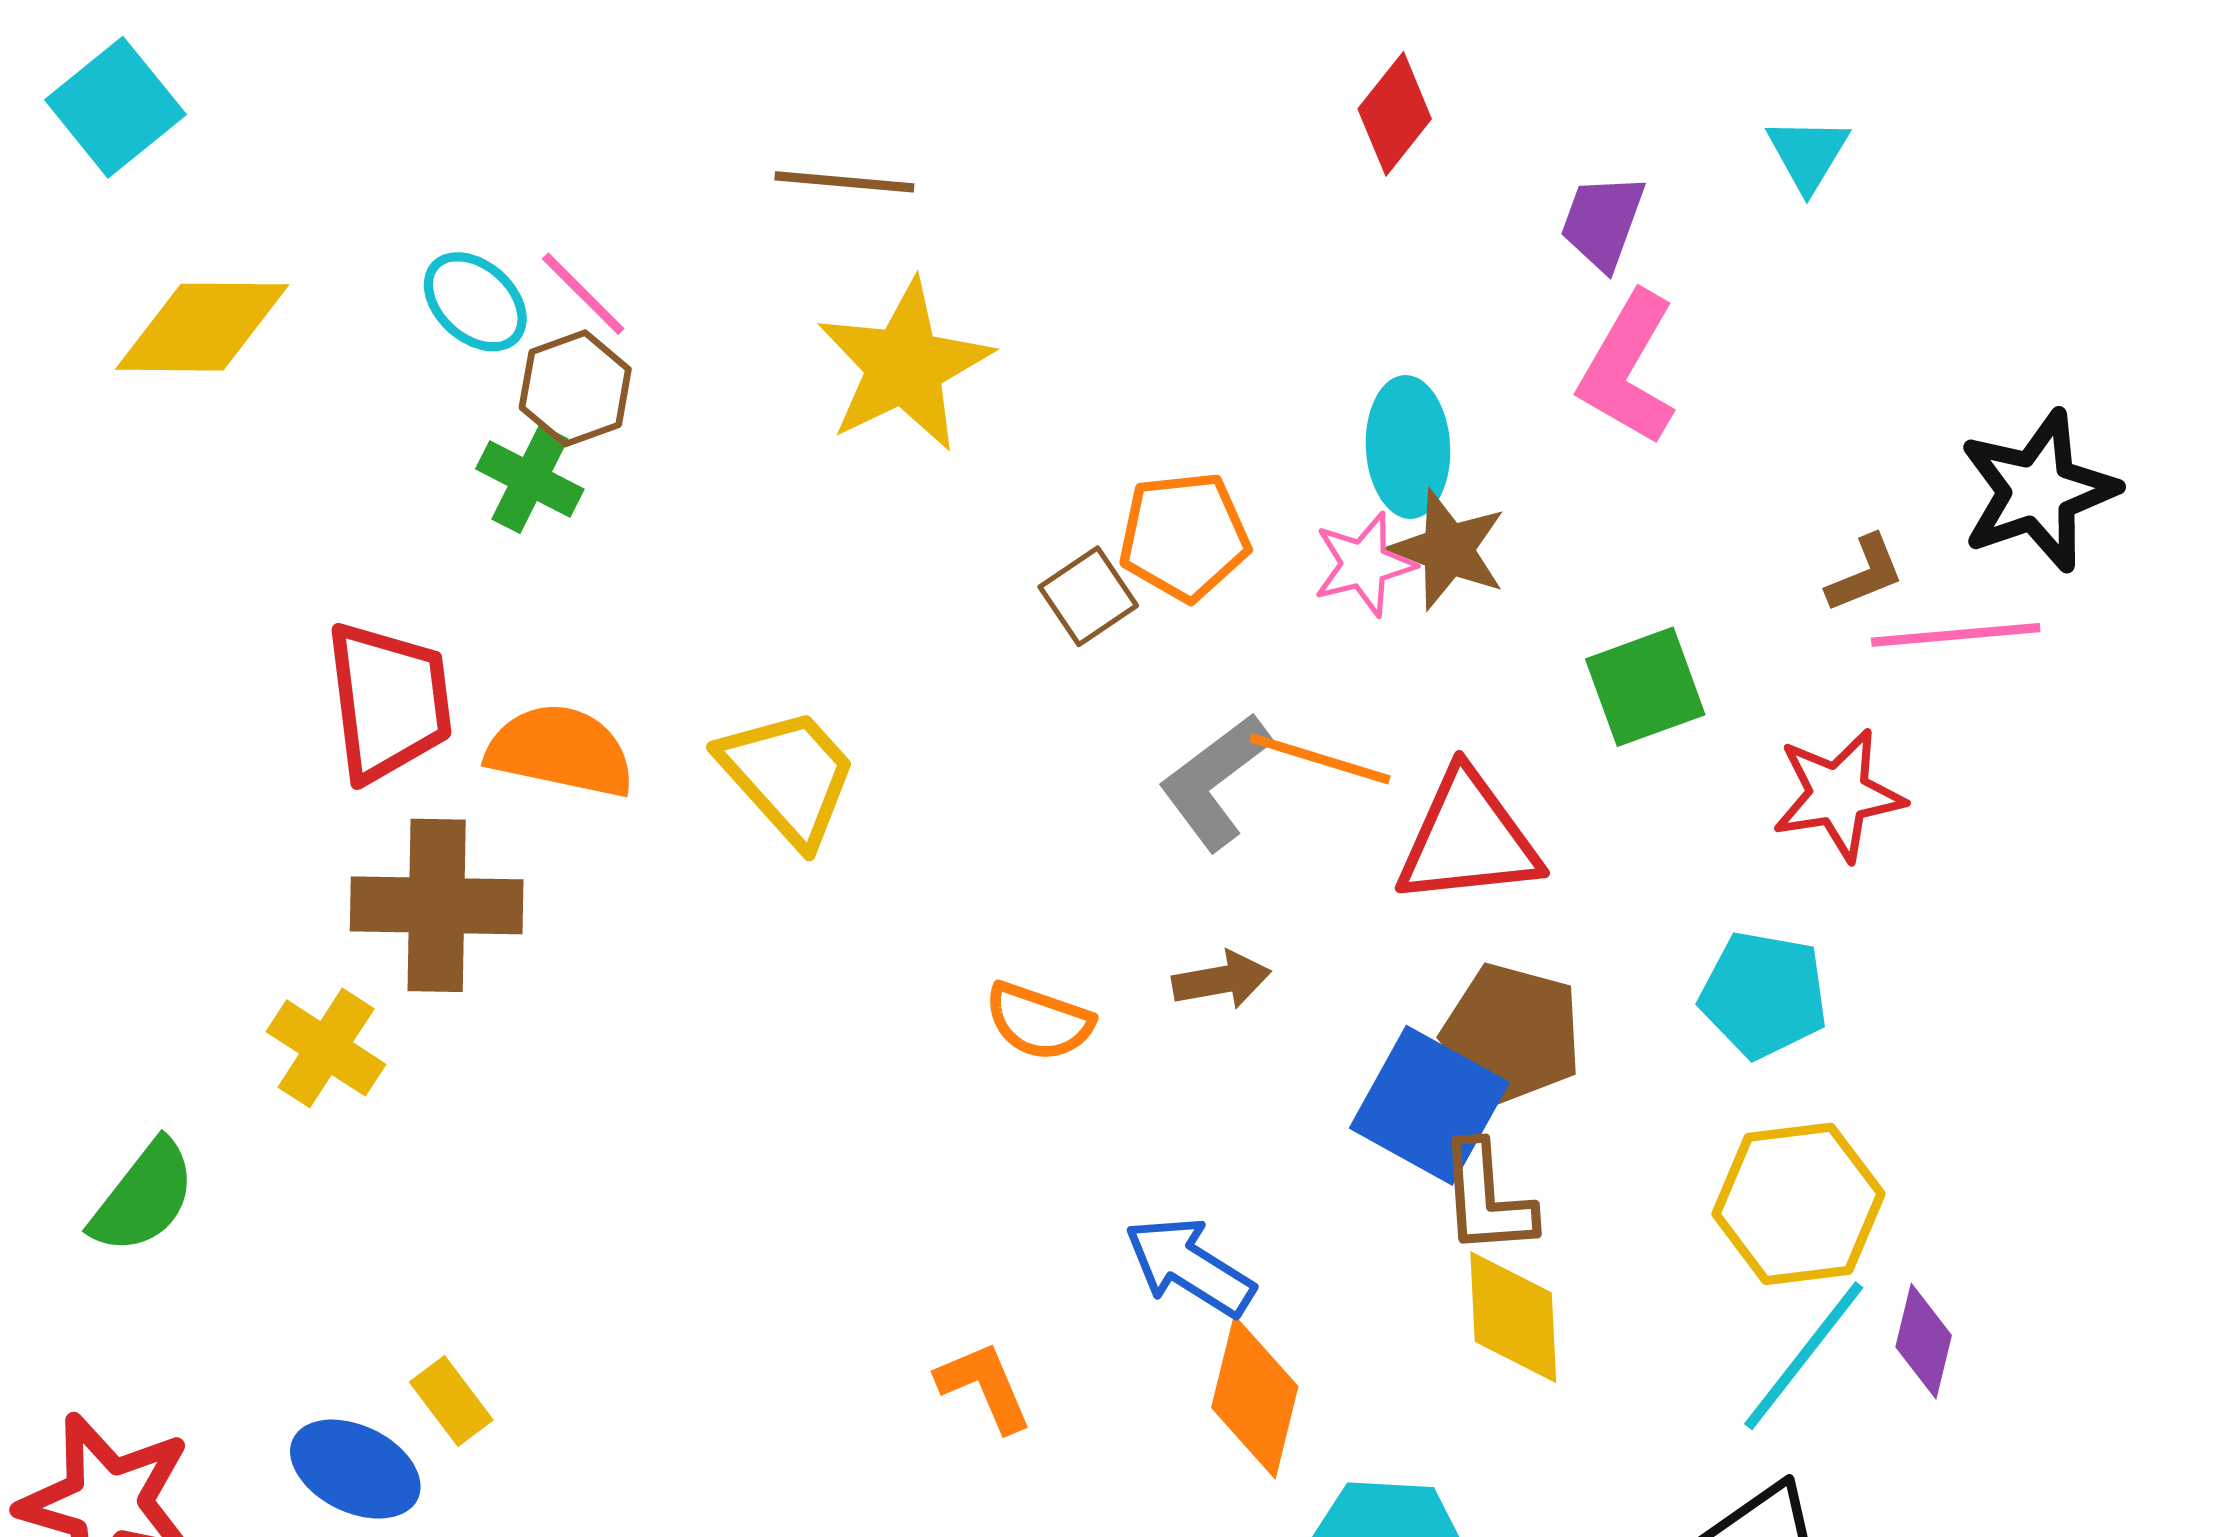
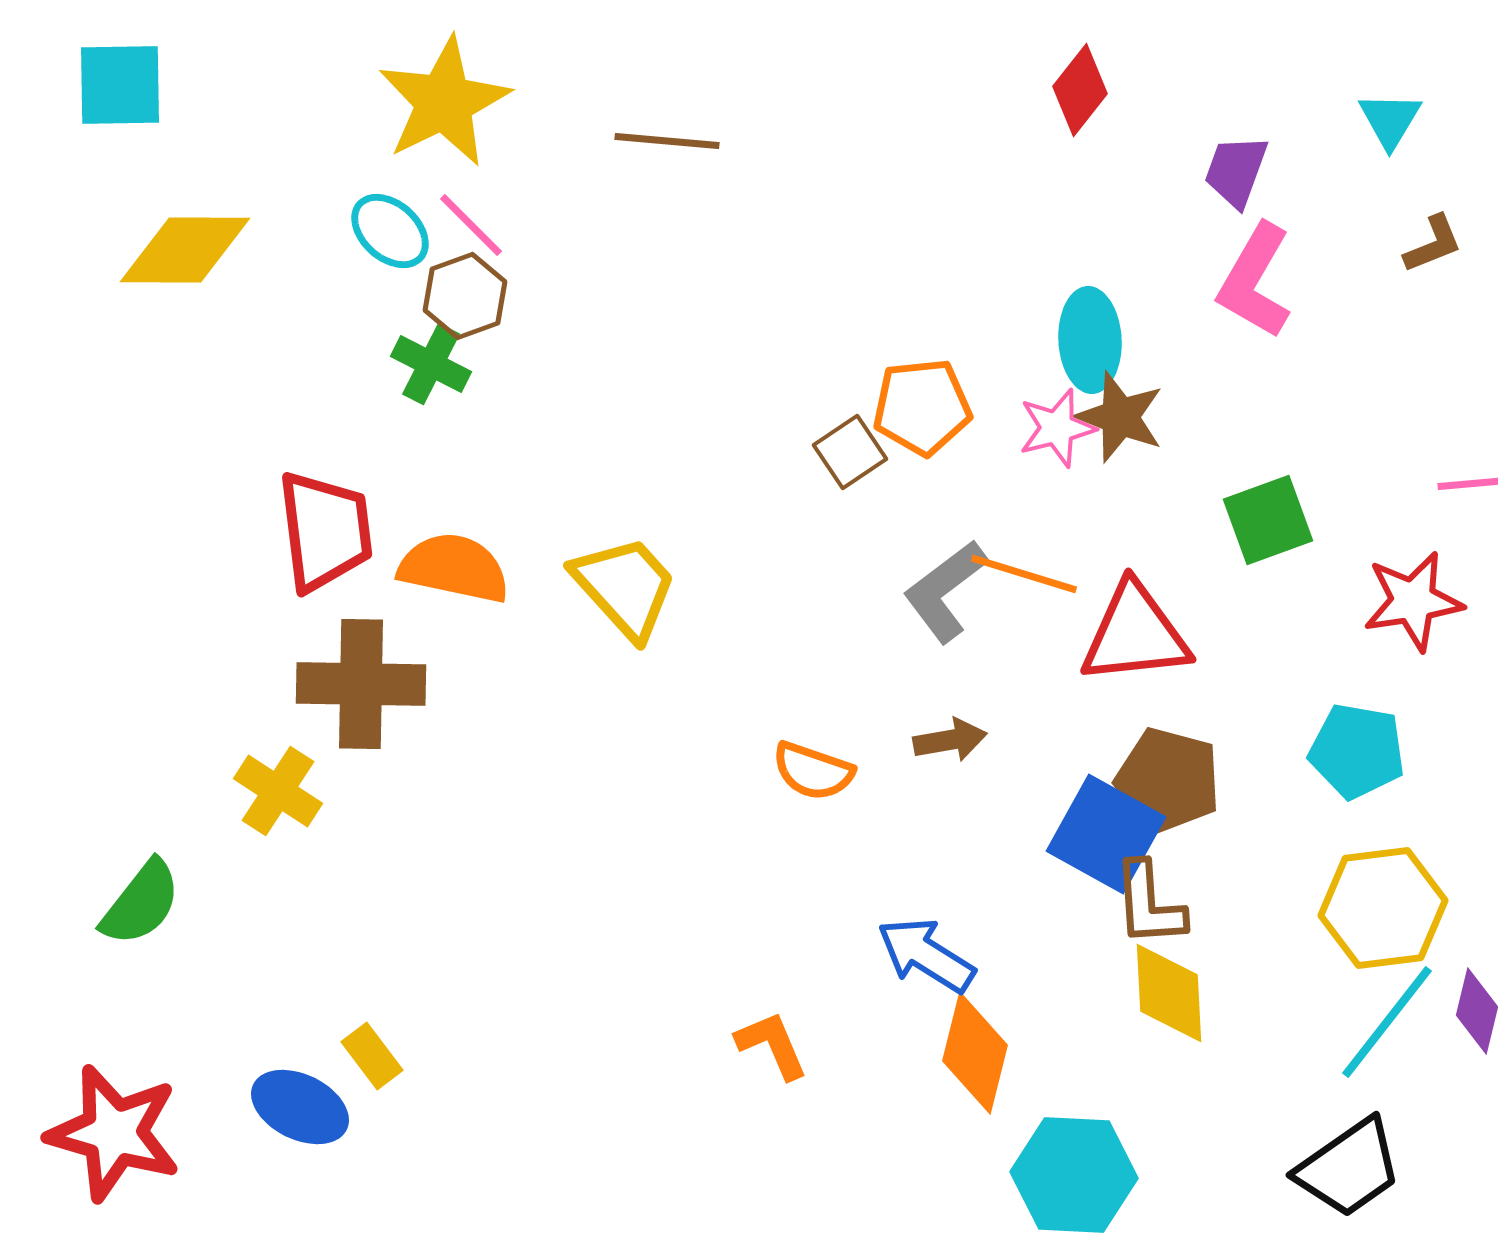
cyan square: (115, 107) -> (120, 85), turned 38
yellow star: (904, 366) -> (444, 102), moved
brown L-shape: (1865, 574) -> (1433, 244), moved

